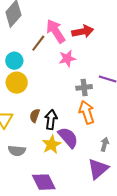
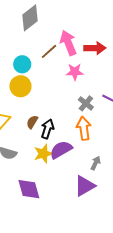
gray cross: (84, 87) -> (86, 103), turned 35
purple semicircle: (68, 138) -> (61, 150), turned -90

